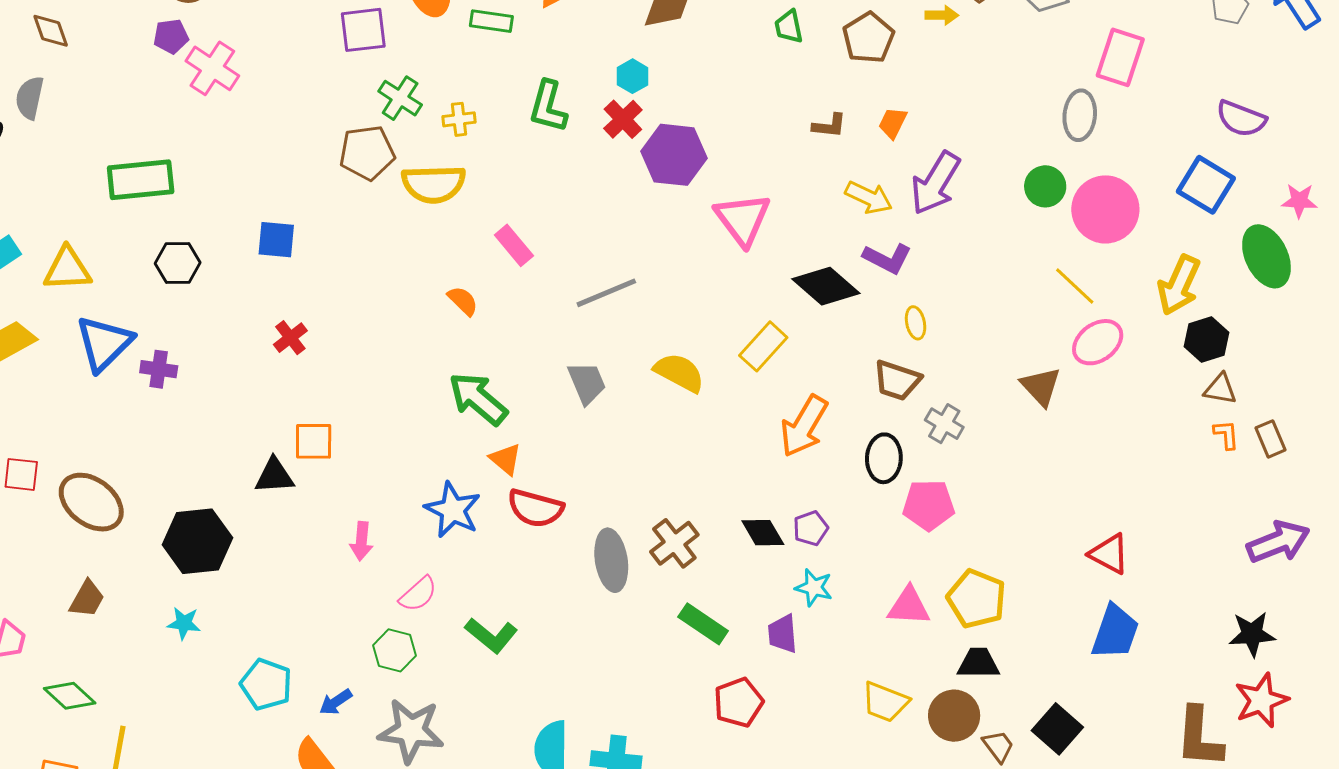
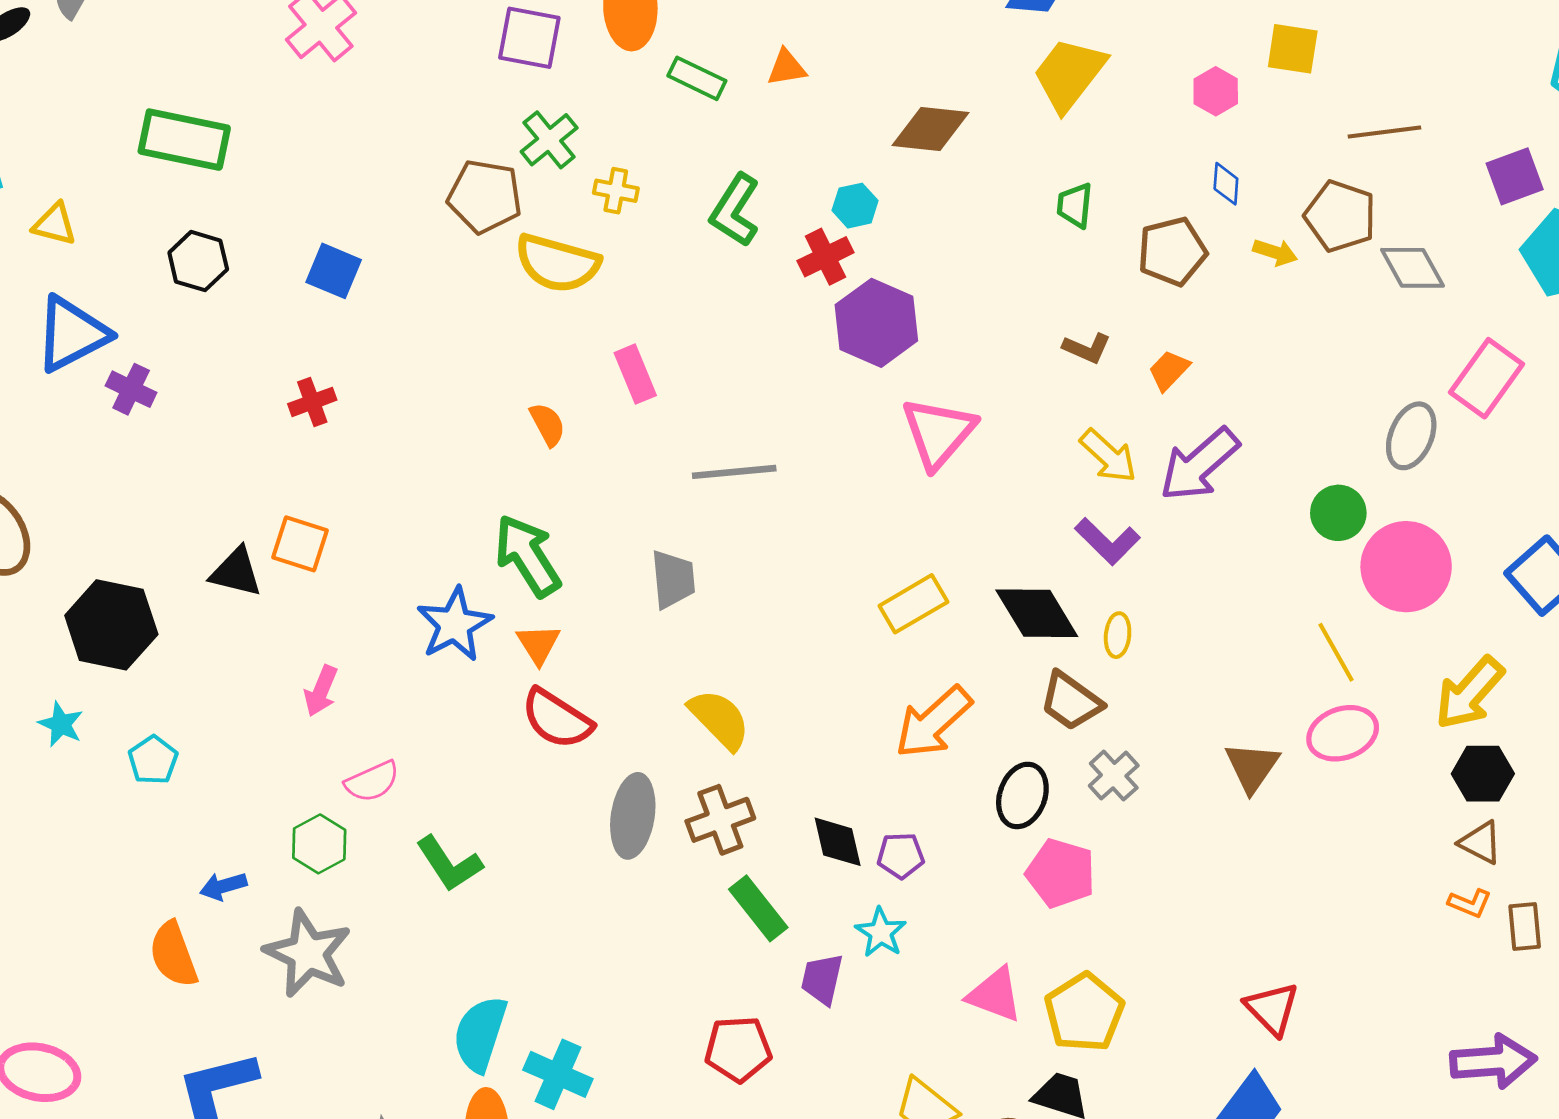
yellow triangle: (67, 269) -> (55, 224), size x0.7
black diamond: (826, 286) -> (1037, 613), moved
yellow semicircle: (679, 373) -> (719, 719), moved
orange L-shape: (1226, 435) -> (1470, 903), turned 100
blue star: (453, 510) -> (455, 624), moved
green rectangle: (703, 624) -> (758, 908), moved
cyan pentagon: (266, 684) -> (153, 760), moved, size x0.7

